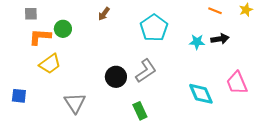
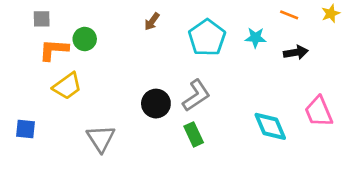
brown arrow: (104, 14) -> (152, 22), moved
cyan star: (197, 42) -> (255, 38), moved
green rectangle: (140, 111) -> (194, 134), moved

